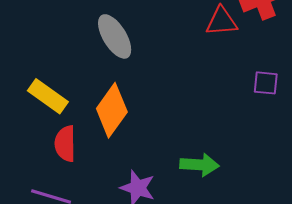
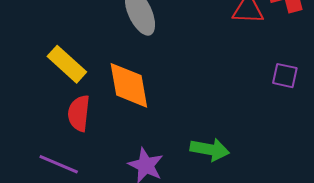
orange diamond: (112, 110) -> (129, 85), turned -52

